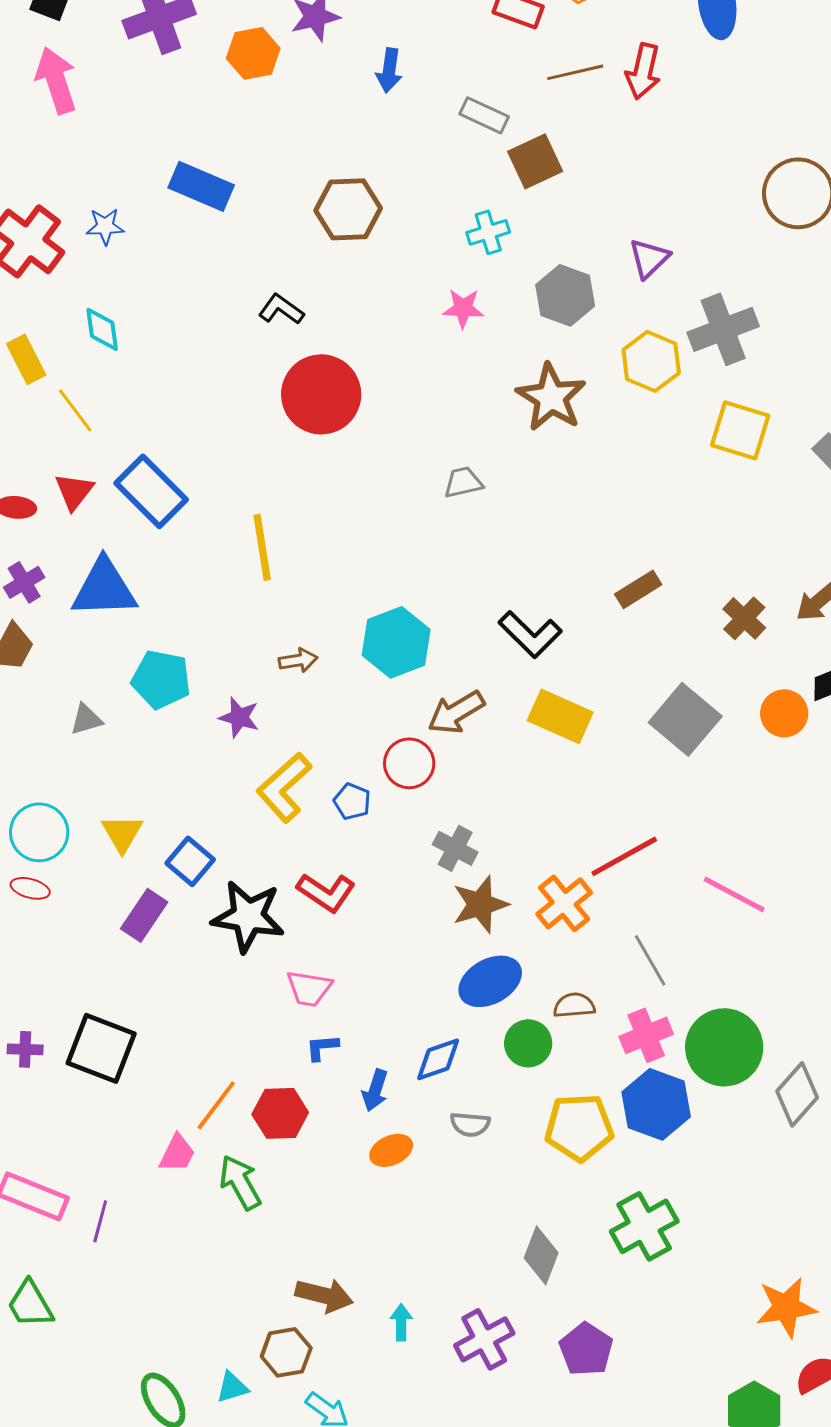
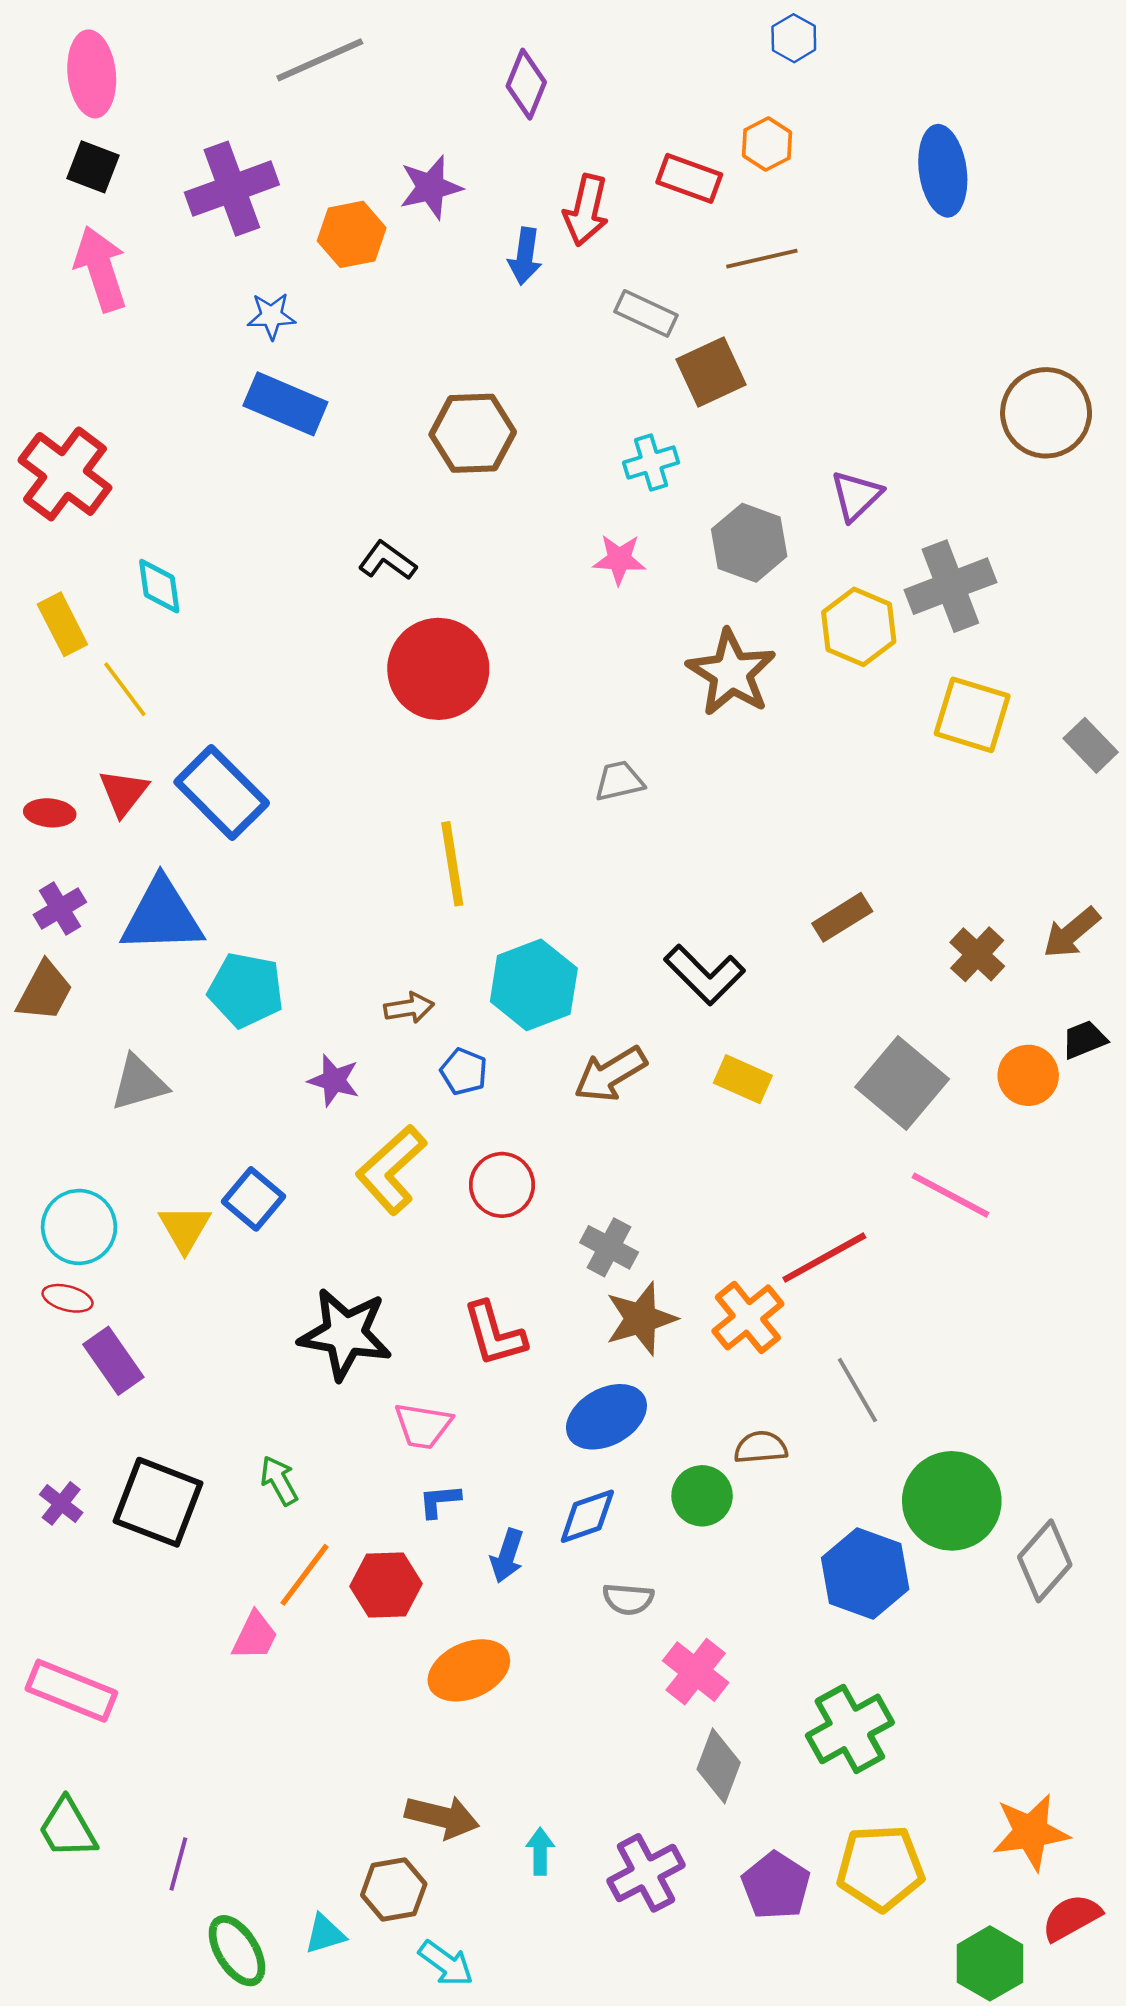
red arrow: (643, 71) -> (586, 210), moved
blue star: (105, 226) -> (271, 316), moved
yellow line: (262, 547) -> (452, 864), moved
cyan pentagon: (161, 679) -> (246, 990), moved
yellow rectangle: (560, 716) -> (743, 1079), size x0.7
gray triangle: (86, 719) -> (139, 1083), size x1.4
red circle: (409, 763) -> (502, 1185), moved
blue pentagon: (352, 801) -> (464, 1072), moved
blue square: (190, 861) -> (254, 1199), moved
red L-shape: (326, 892) -> (494, 1334), moved, turned 40
pink line: (734, 894) -> (950, 1195), moved
purple rectangle: (144, 915) -> (113, 1361), moved, turned -69
blue ellipse: (490, 981) -> (606, 1417), moved
pink cross: (646, 1035) -> (696, 1672), moved, turned -30
purple cross: (25, 1049) -> (61, 1503), turned 36
yellow pentagon: (579, 1127) -> (880, 1868), moved
orange ellipse: (391, 1150) -> (469, 1670), moved, size x1.5
green arrow: (240, 1182) -> (279, 1481), moved, size x0.7
purple line: (100, 1221) -> (178, 1864), moved

